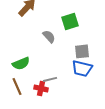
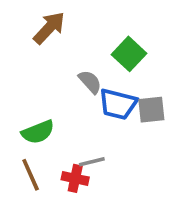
green square: (70, 21) -> (129, 54), turned -30
blue trapezoid: (82, 68) -> (118, 104), moved

